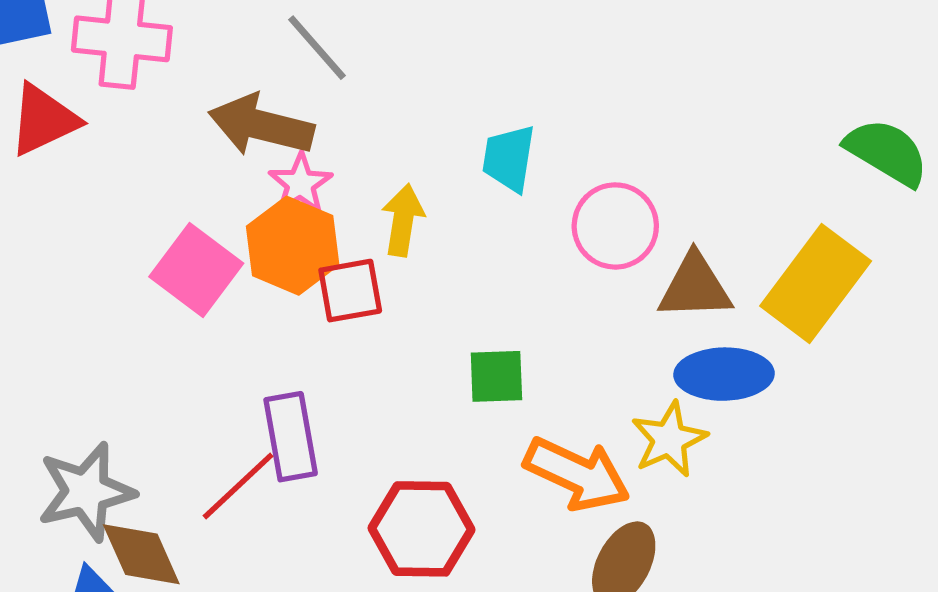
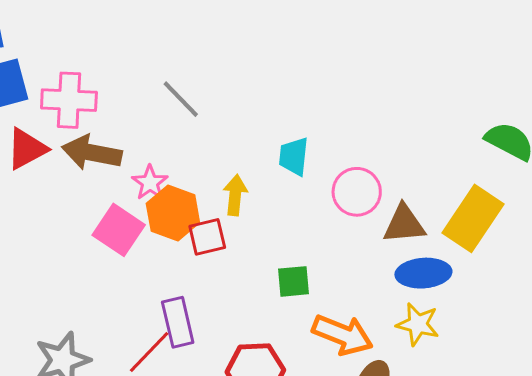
brown arrow: (261, 125) -> (92, 153), moved
pink star: (300, 184) -> (150, 183), moved
yellow star: (669, 439) -> (418, 324), moved, turned -30

